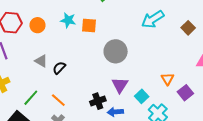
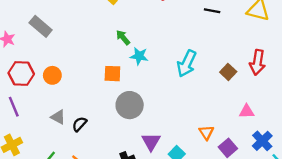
cyan arrow: (153, 19) -> (187, 64), turned -30
cyan star: (68, 20) -> (139, 56), moved
gray circle: (116, 51) -> (130, 105), moved

